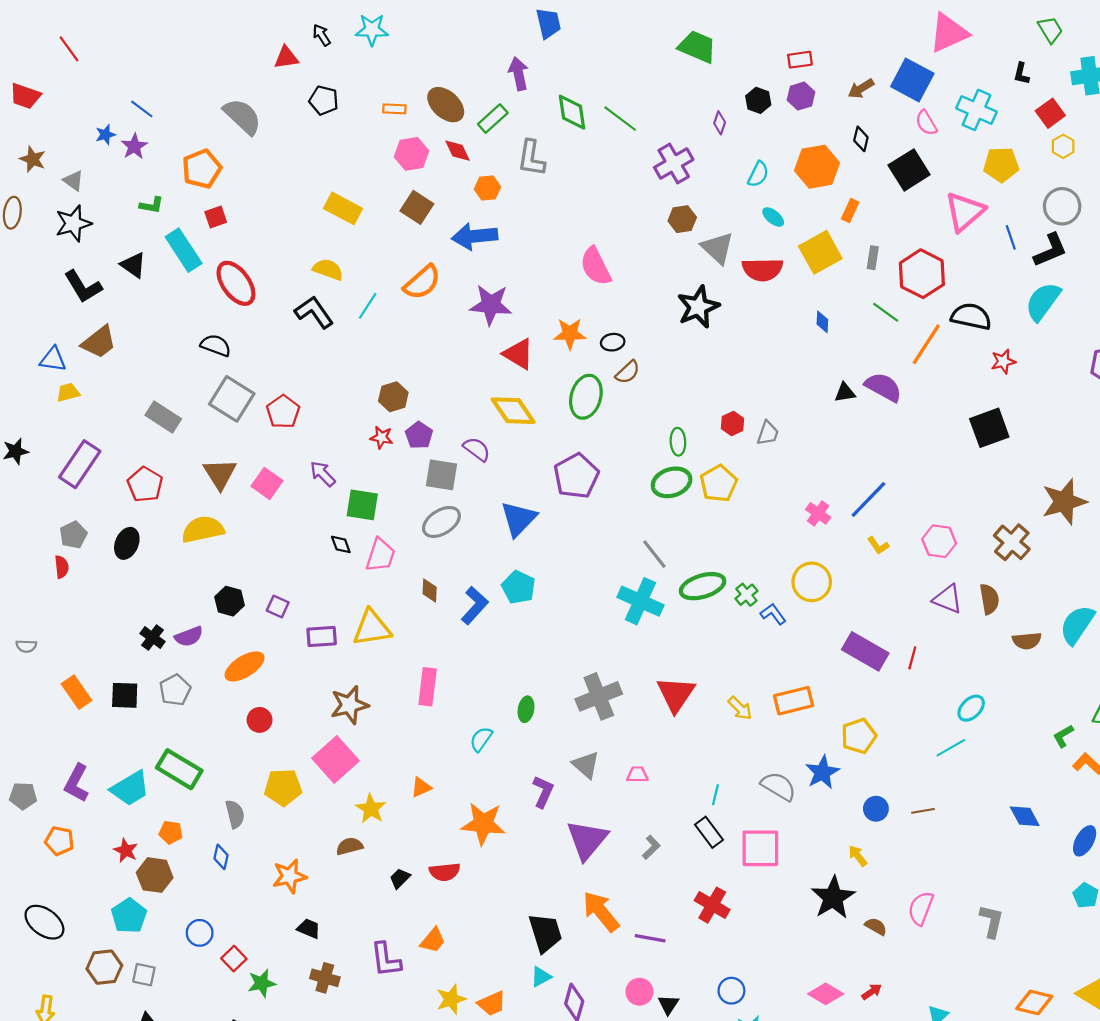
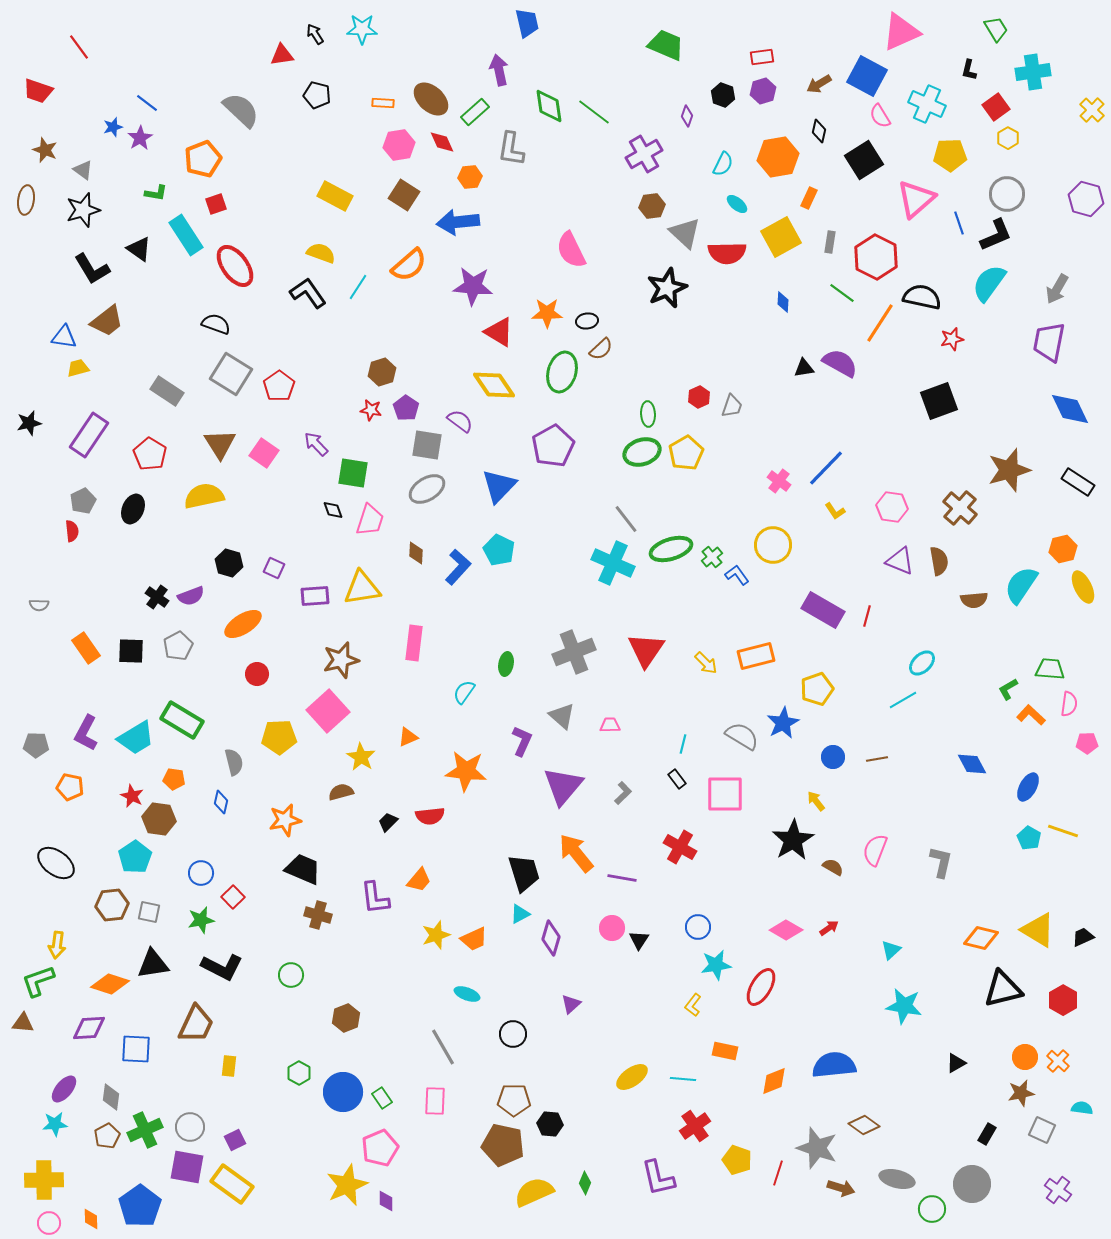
black rectangle: (709, 832) -> (677, 779), size x0.7
black trapezoid: (309, 929) -> (303, 869), size x1.6
green star: (262, 983) -> (201, 920), moved

